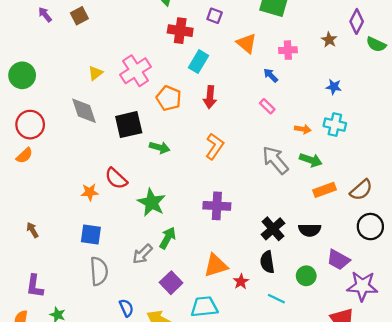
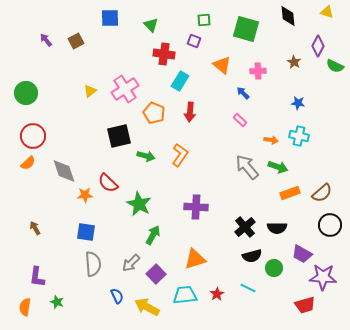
gray diamond: (84, 111) -> (64, 171), moved
orange L-shape: (215, 146) -> (180, 155), moved
gray arrow: (142, 254) -> (131, 263), moved
black semicircle: (267, 262) -> (252, 256), moved, turned -96
red star: (241, 282) -> (217, 294), moved

